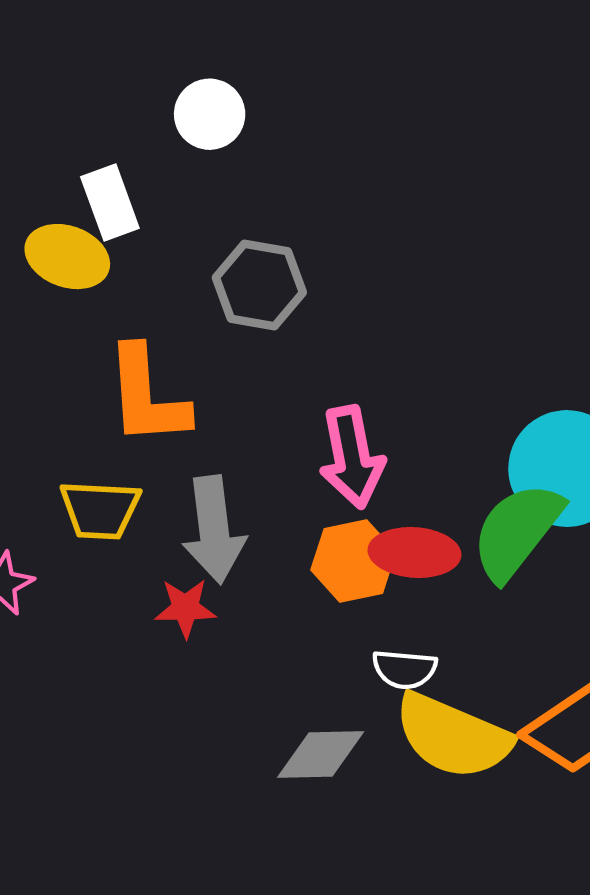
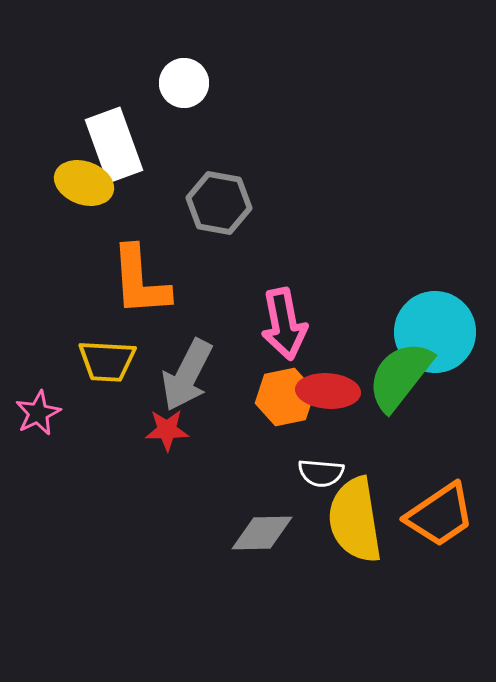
white rectangle: (110, 202) -> (114, 145), size x1.4
gray arrow: (214, 530) -> (187, 375), turned 34
yellow semicircle: (453, 736) -> (355, 520), turned 58

